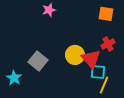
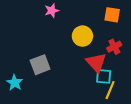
yellow circle: (75, 55) -> (82, 36), moved
gray square: (38, 61) -> (40, 65), turned 30

